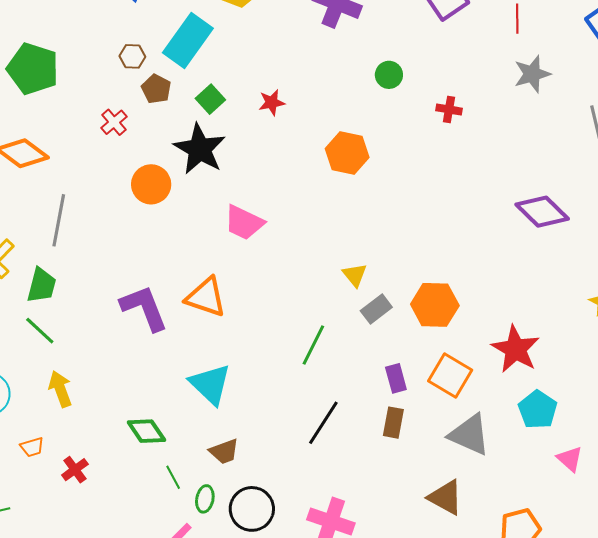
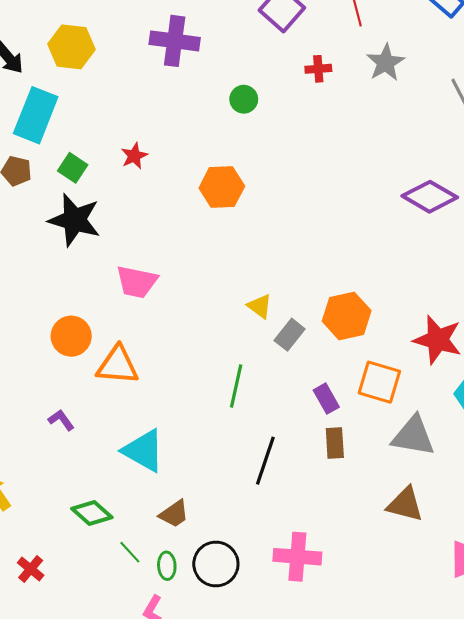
red cross: (449, 109) -> (318, 69), moved
orange circle: (151, 184) -> (71, 336), moved
purple L-shape: (144, 308) -> (61, 420), moved, size x0.5

